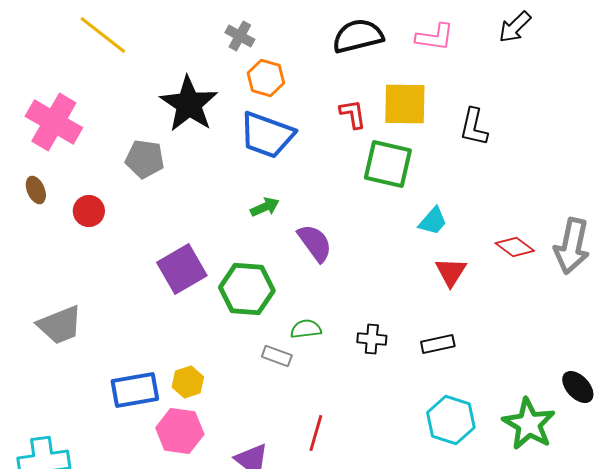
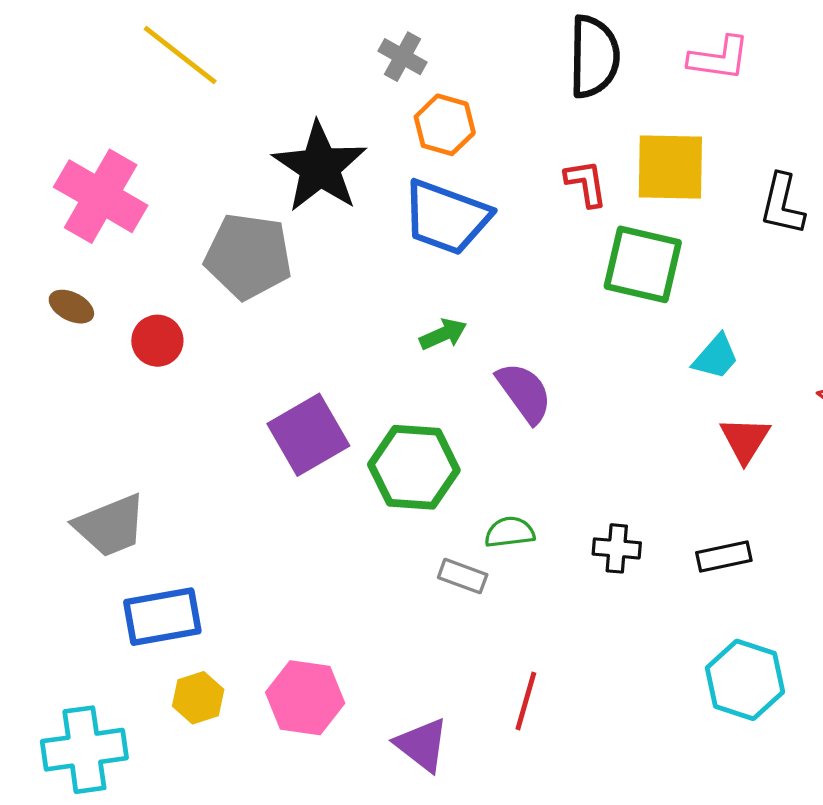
black semicircle: (358, 36) -> (594, 57), turned 105
gray pentagon: (145, 159) -> (248, 256), size x1.4
brown ellipse: (36, 190) -> (71, 307), turned -40
yellow hexagon: (188, 382) -> (198, 698), moved
blue rectangle: (135, 390) -> (162, 617), moved

